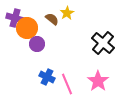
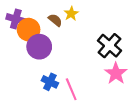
purple circle: (37, 44) -> (39, 47), size x1.5
pink star: (98, 81) -> (116, 73), moved

